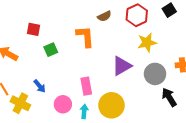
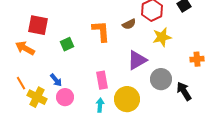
brown semicircle: (104, 16) -> (129, 24), moved
red square: (34, 29) -> (38, 25), moved, size x1.5
gray circle: (155, 74) -> (161, 79), moved
pink circle: (63, 104) -> (65, 97), moved

